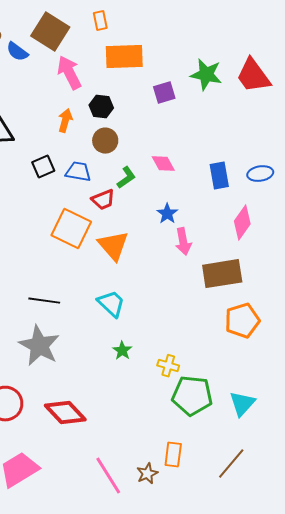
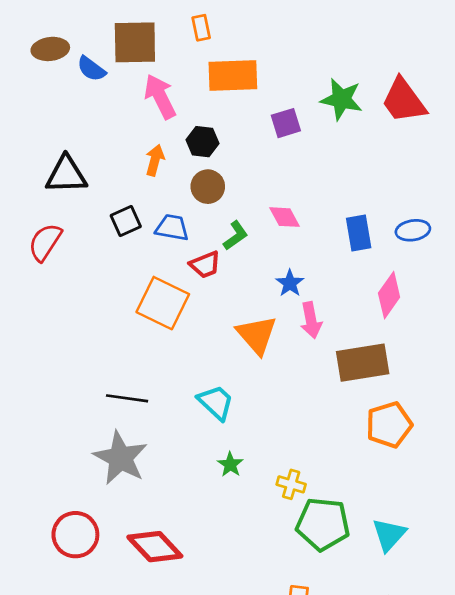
brown square: (50, 32) -> (135, 42), turned -33
orange triangle: (113, 246) -> (257, 335), moved

